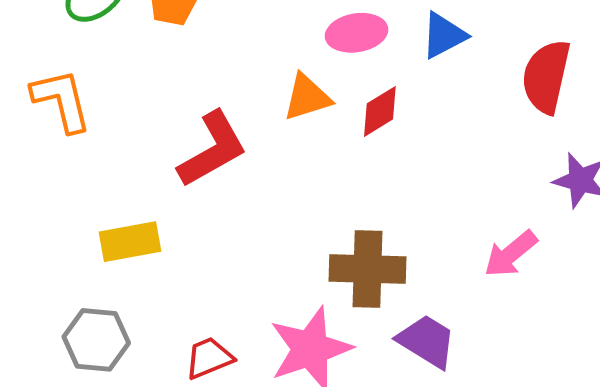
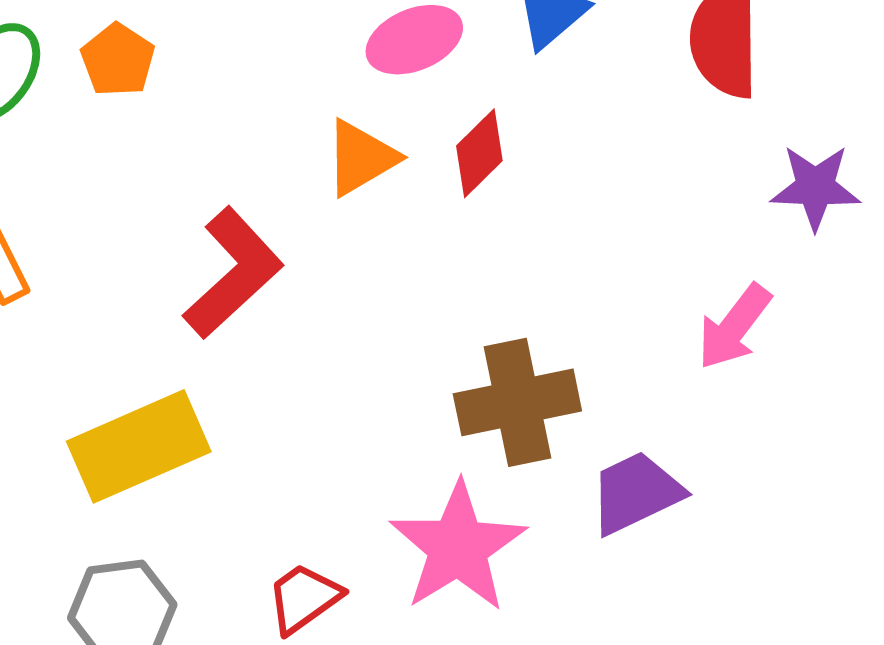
yellow rectangle: (130, 242) -> (139, 446), size x1.4
purple trapezoid: (427, 341) -> (636, 493), turned -44

